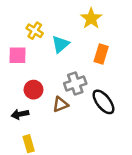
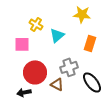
yellow star: (91, 18) -> (82, 14), turned -30
red circle: (33, 90) -> (35, 72), size x1.5
brown triangle: (60, 104) -> (57, 84), turned 48

